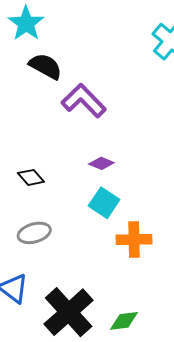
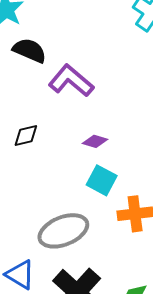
black diamond: (31, 177) -> (26, 135), moved, turned -56
gray ellipse: (34, 233) -> (63, 231), moved, size x1.5

